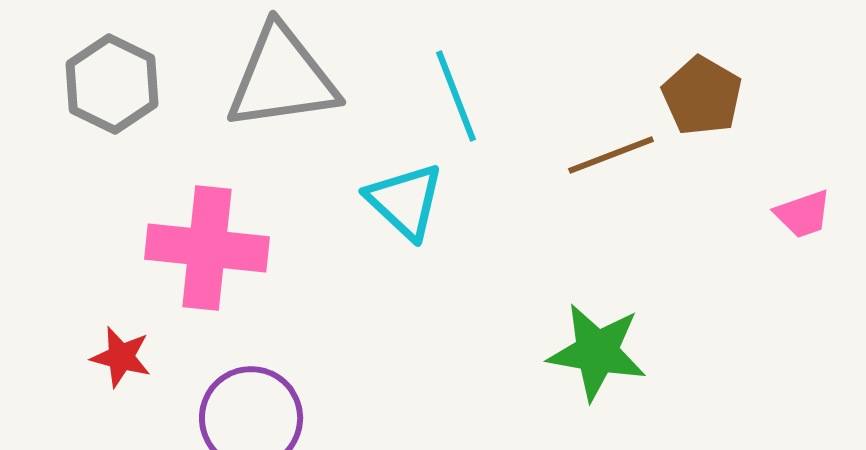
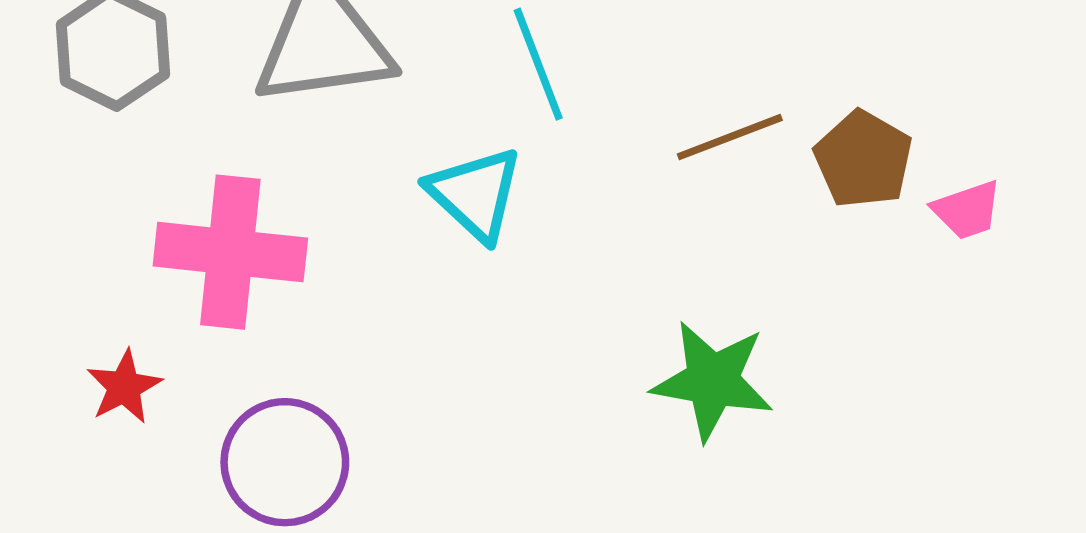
brown pentagon: (702, 96) -> (863, 159), moved
red star: (121, 357) -> (124, 387), turned 30

